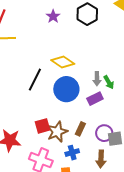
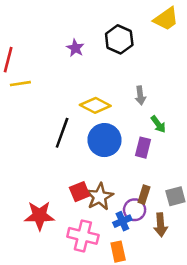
gray arrow: (97, 79) -> (140, 95), moved
purple rectangle: (95, 99) -> (143, 148), turned -42
brown rectangle: (80, 129) -> (144, 195), moved
purple circle: (104, 133) -> (135, 210), moved

